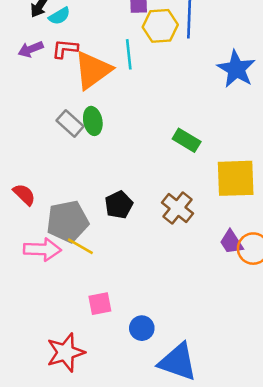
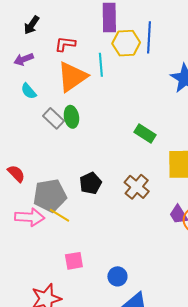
cyan semicircle: (59, 16) -> (29, 91), moved, turned 78
red L-shape: (65, 49) -> (65, 44), moved
blue circle: (142, 328) -> (117, 276), moved

